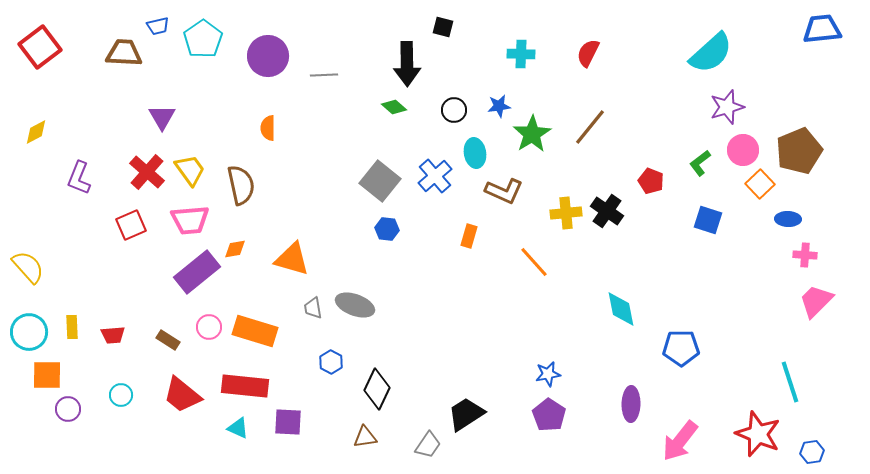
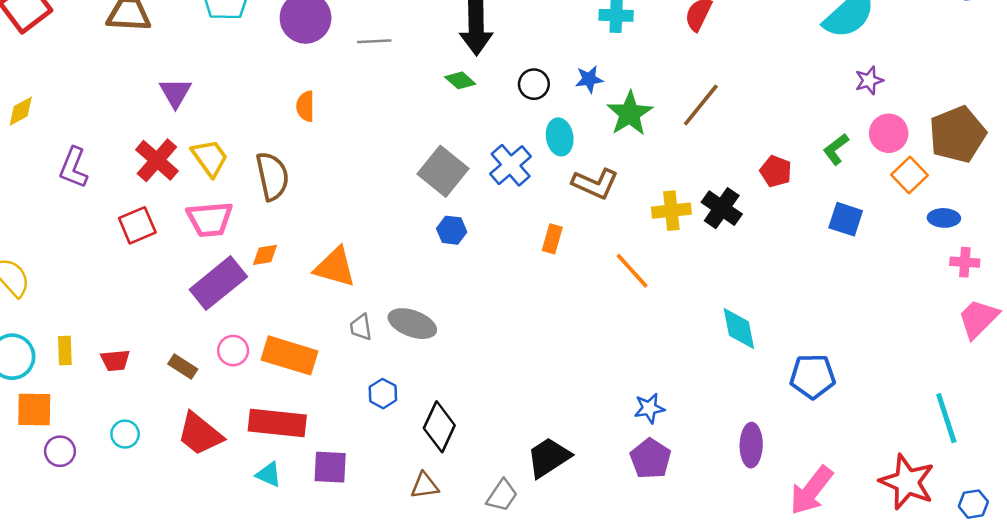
purple star: (727, 107) -> (869, 80), size x0.7

